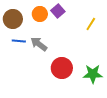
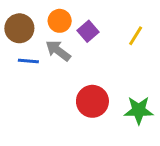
purple square: (58, 11) -> (88, 31), moved
gray arrow: (39, 44) -> (58, 51), moved

